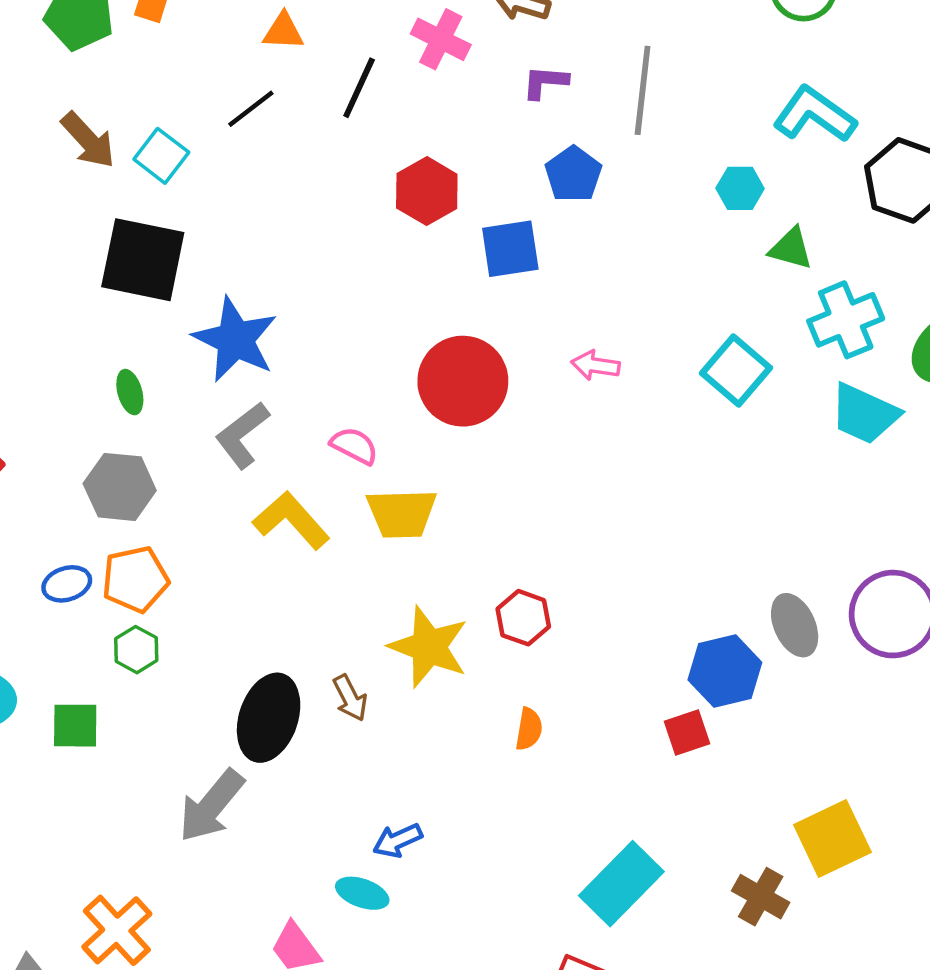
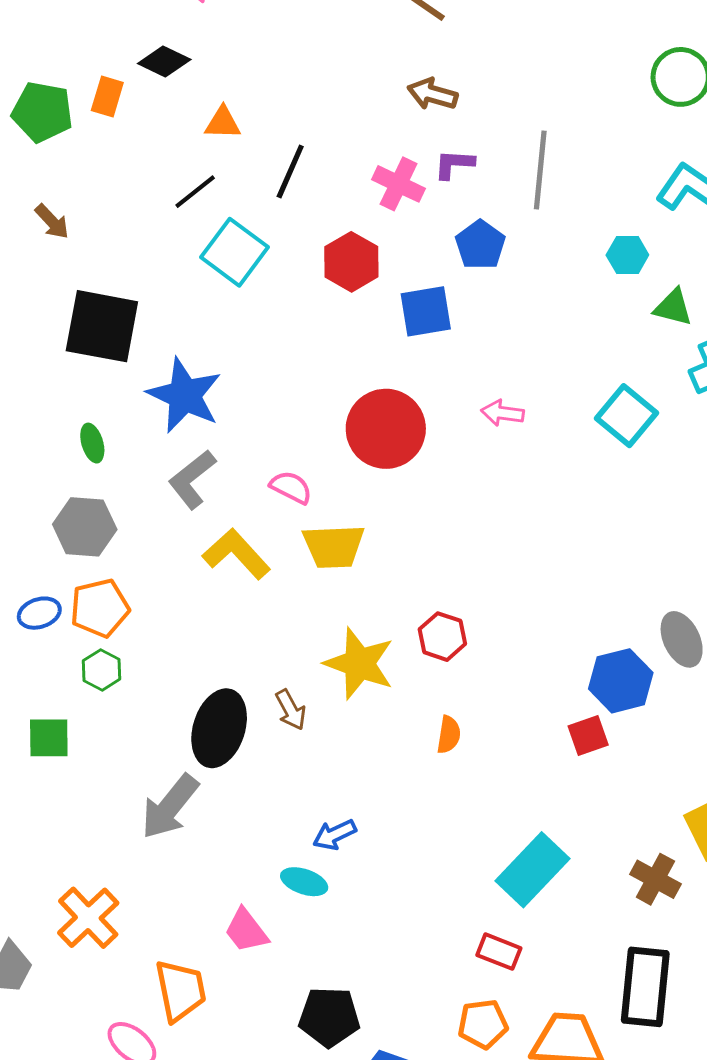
pink cross: (441, 39) -> (399, 184), moved
brown arrow: (88, 140) -> (52, 222), size x0.7
cyan square: (161, 156) -> (234, 252), moved, size x1.4

